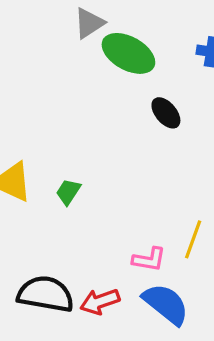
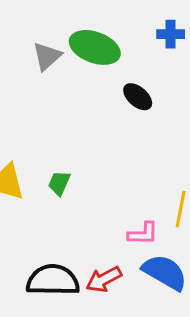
gray triangle: (89, 23) -> (47, 56), moved

